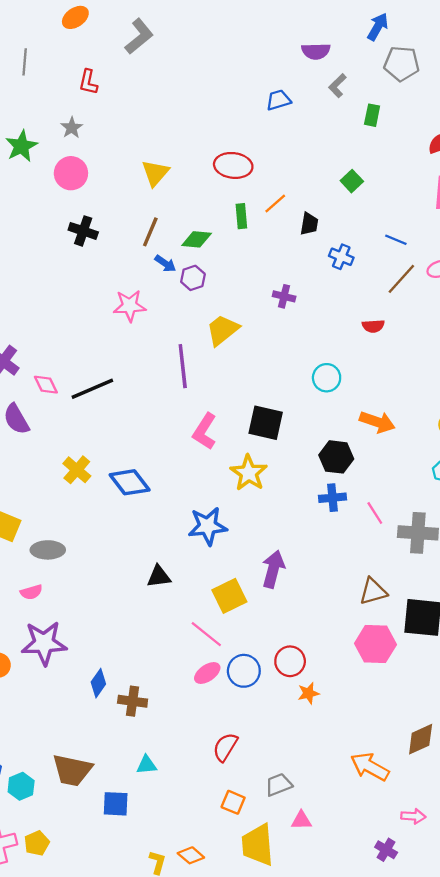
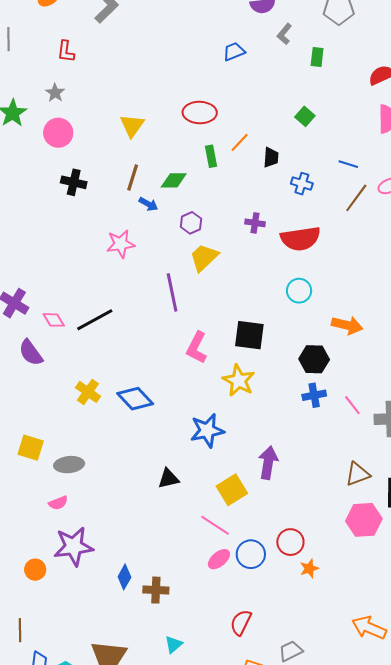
purple hexagon: (193, 278) -> (191, 223), moved
red semicircle: (373, 326) -> (300, 239), moved, size x2.0
cyan triangle: (147, 765) -> (173, 645), turned -30

